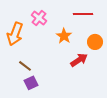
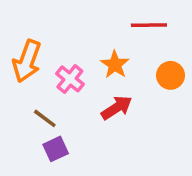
pink cross: (39, 18) -> (70, 79), moved
red arrow: (79, 60) -> (117, 108), moved

